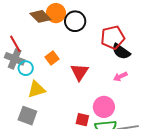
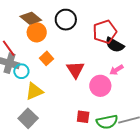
orange circle: (56, 13) -> (37, 32), moved
pink circle: (104, 107) -> (100, 86), moved
gray square: (27, 116) -> (28, 118), turned 30

